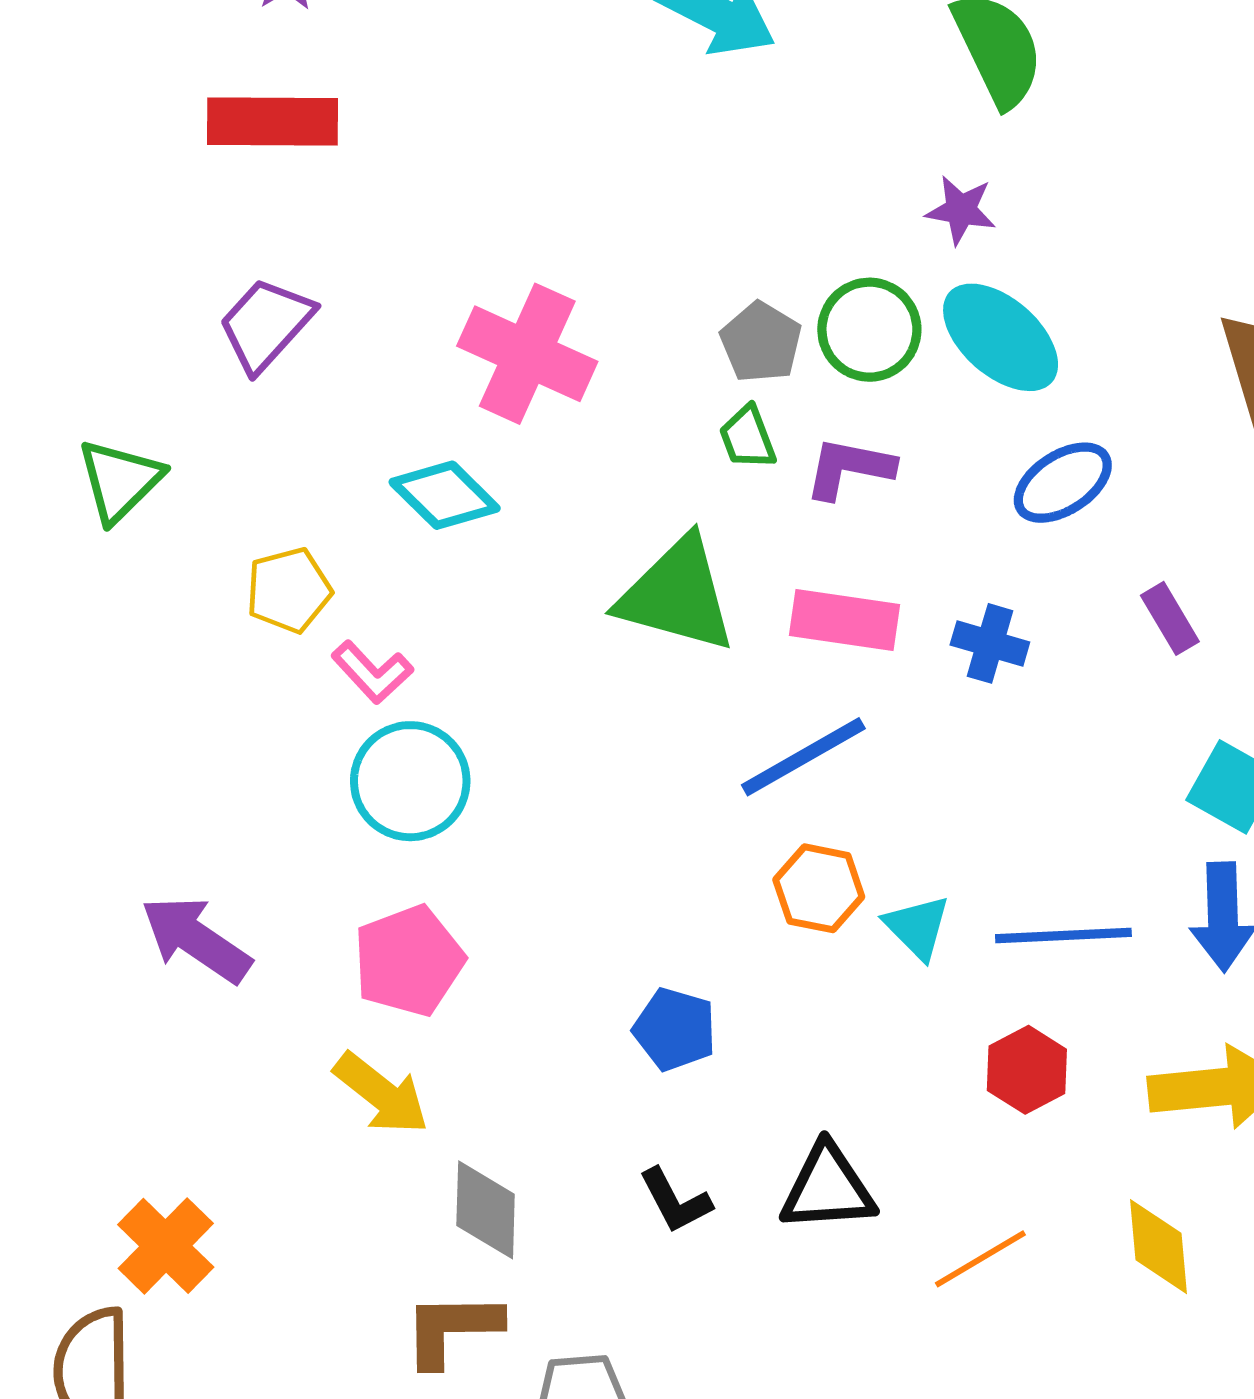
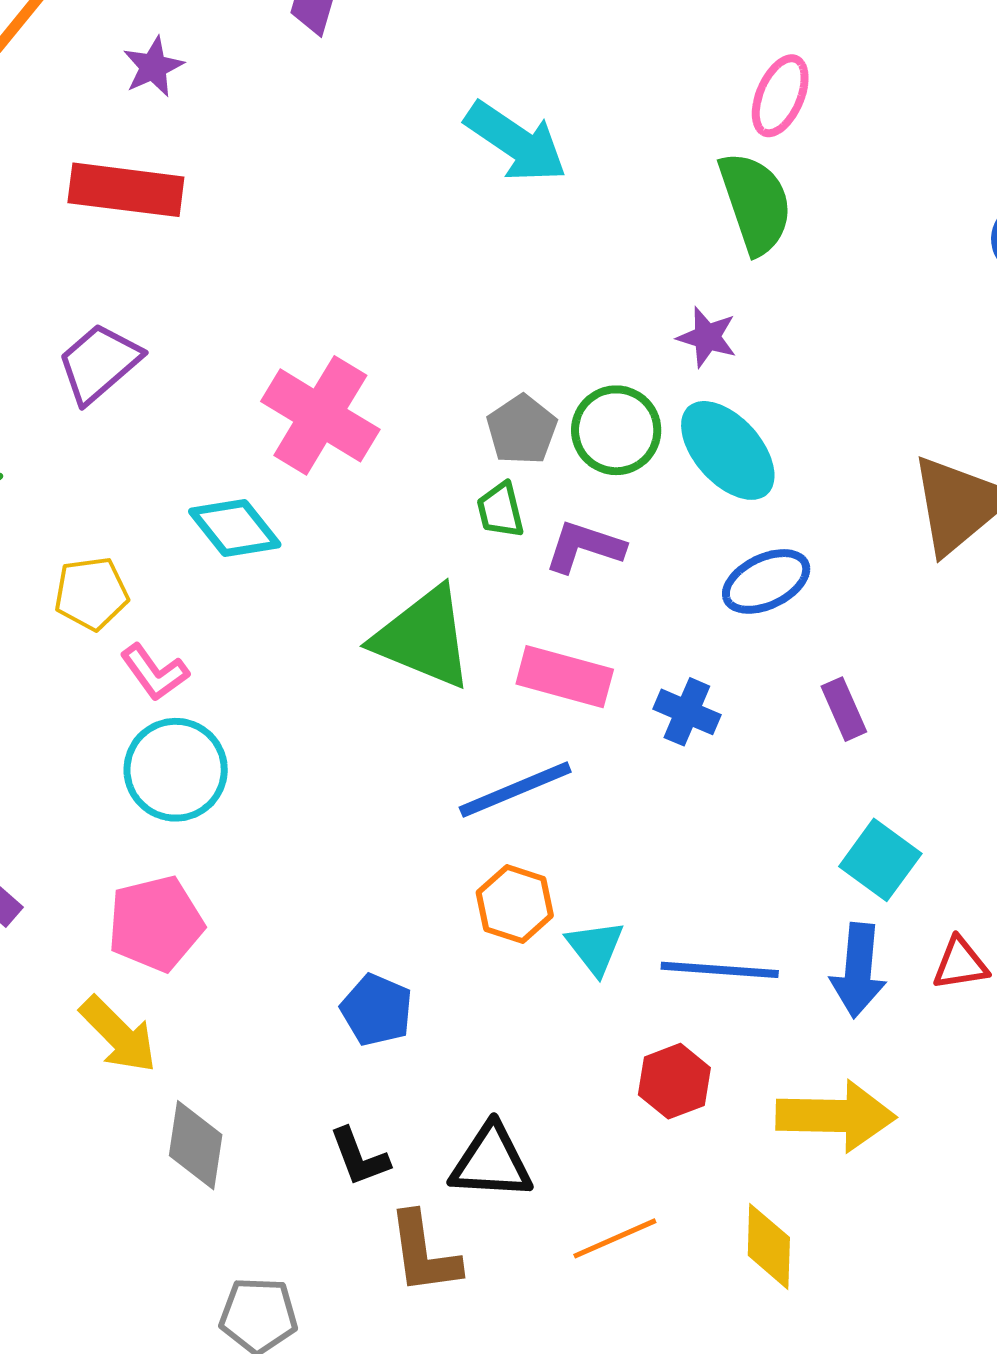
brown L-shape: (452, 1329) -> (424, 1253), moved, turned -104

